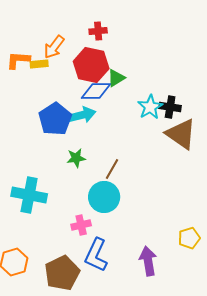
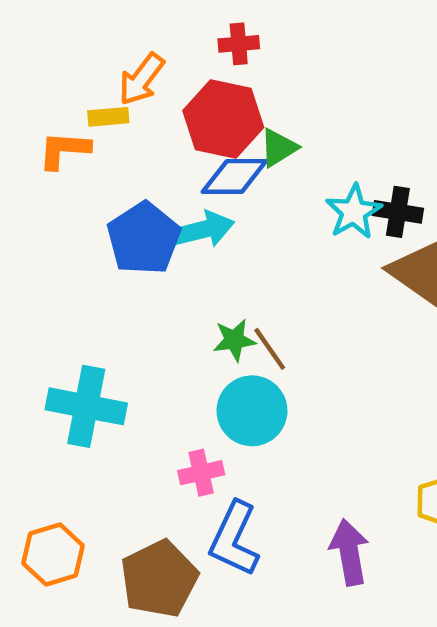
orange L-shape: (18, 60) -> (64, 150), moved
green star: (76, 158) -> (234, 340), moved
brown line: (112, 169) -> (270, 349), turned -65

